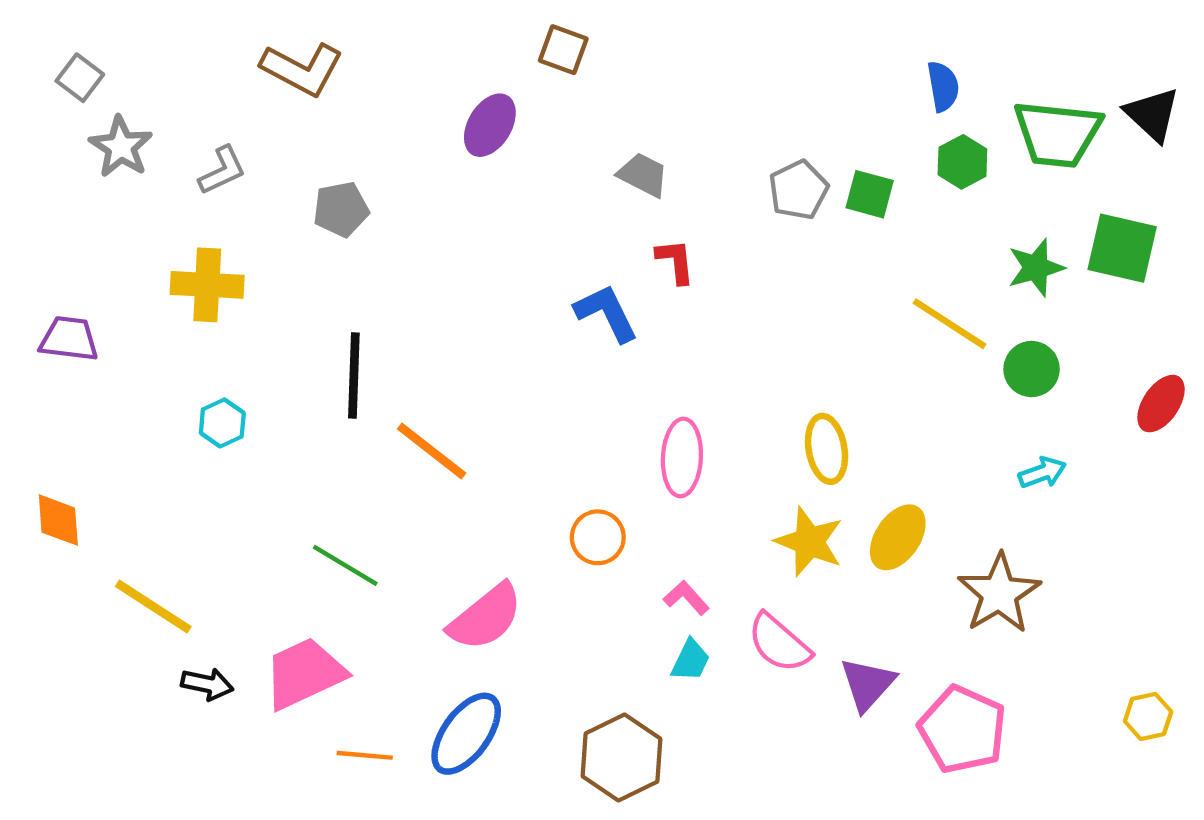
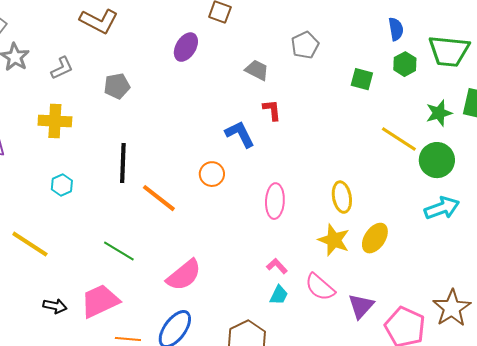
gray pentagon: (798, 190) -> (305, 45), moved
green circle: (1032, 369) -> (437, 160), size x1.4
cyan arrow: (1042, 473) -> (442, 208), size x1.6
orange circle: (598, 537) -> (212, 174), moved
brown star: (999, 593) -> (452, 308), moved
yellow line: (153, 606) -> (30, 244), moved

